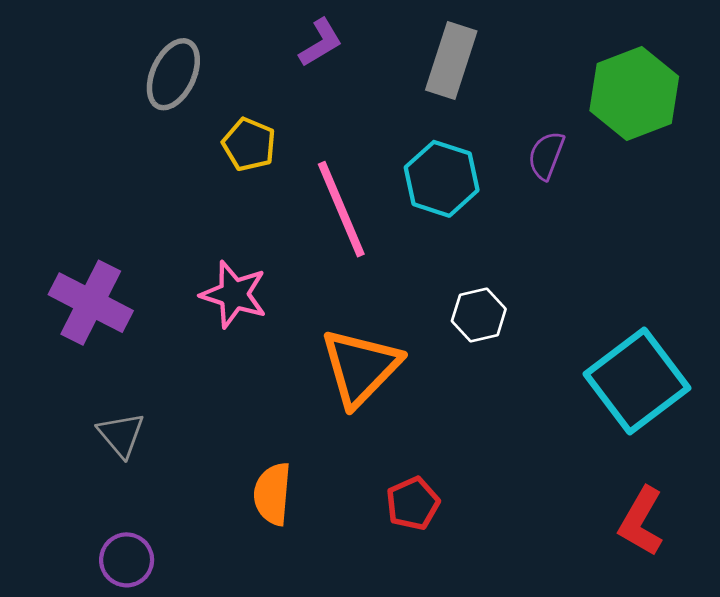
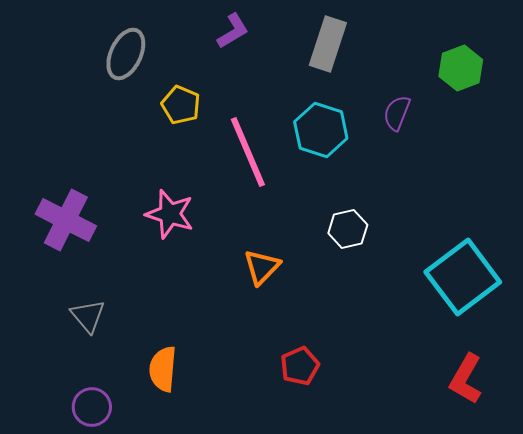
green hexagon: (634, 94) -> (461, 68), size x0.7
orange triangle: (360, 367) -> (262, 267), size x0.6
orange semicircle: (272, 494) -> (163, 369), moved

